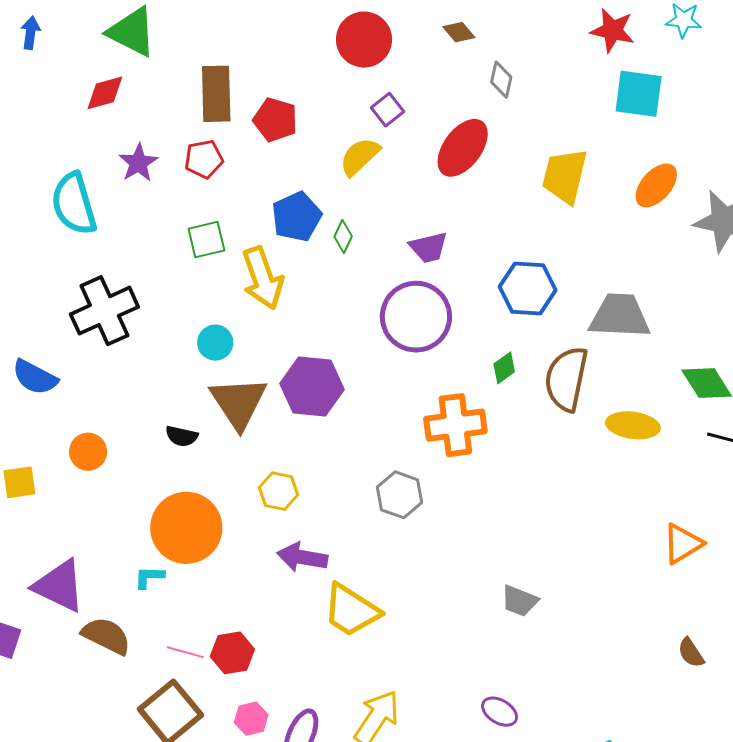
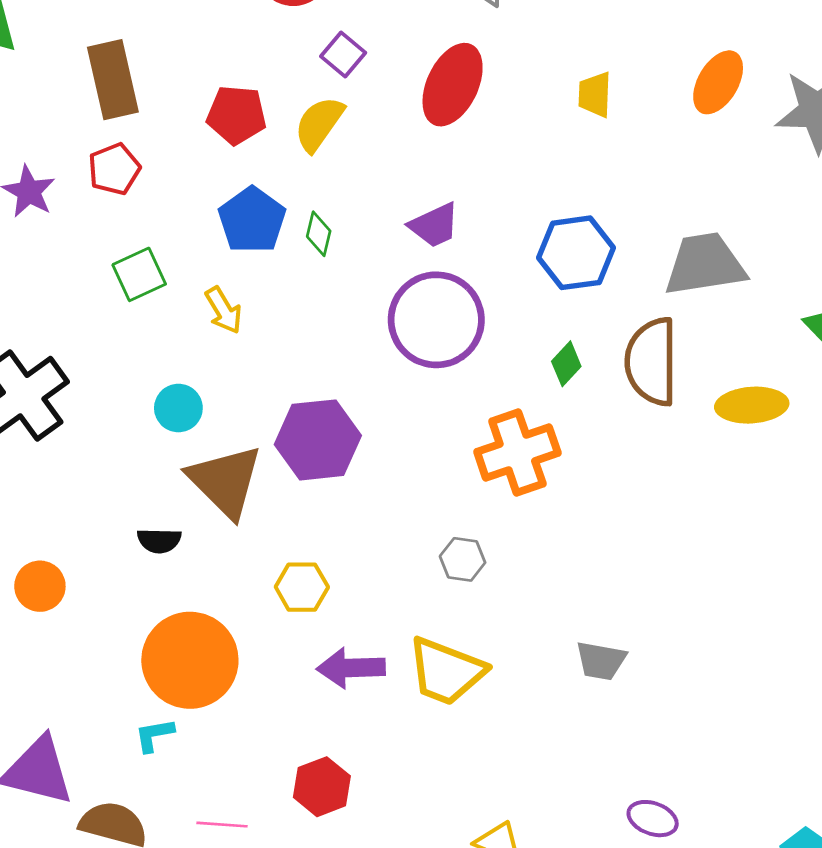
red pentagon: (275, 120) -> (237, 115), moved
yellow trapezoid: (565, 176) -> (595, 95), size x0.6
yellow arrow: (263, 278) -> (224, 310), size x0.6
gray hexagon: (400, 495) -> (463, 559), size x0.7
gray trapezoid: (519, 601) -> (601, 661), moved
yellow trapezoid: (351, 610) -> (446, 671), moved
red hexagon: (232, 653) -> (322, 787), moved

